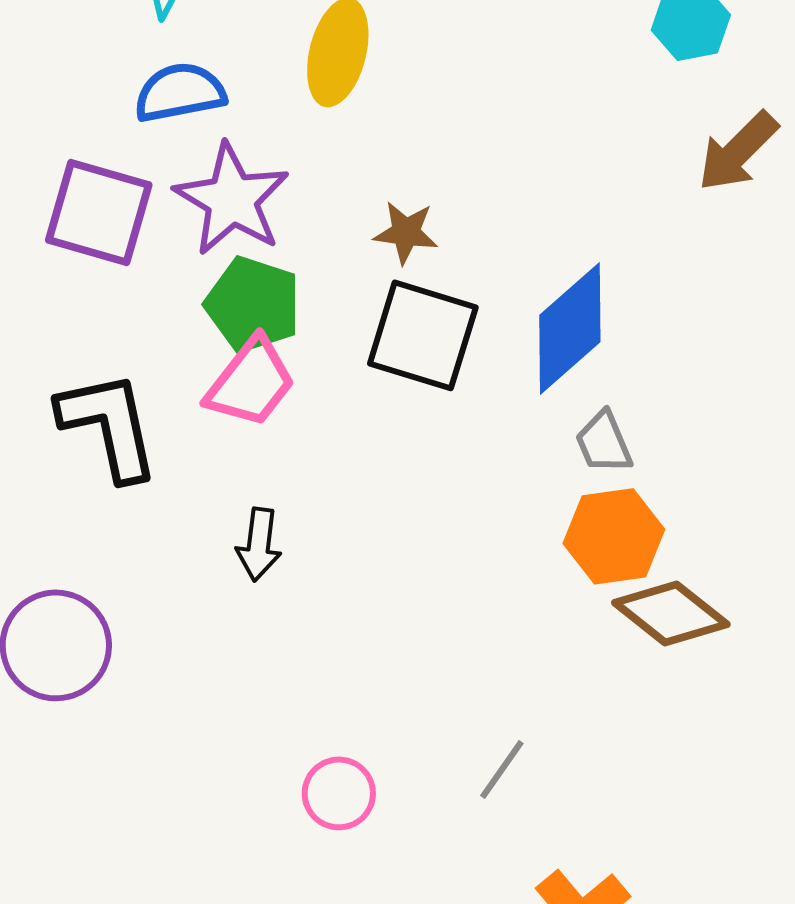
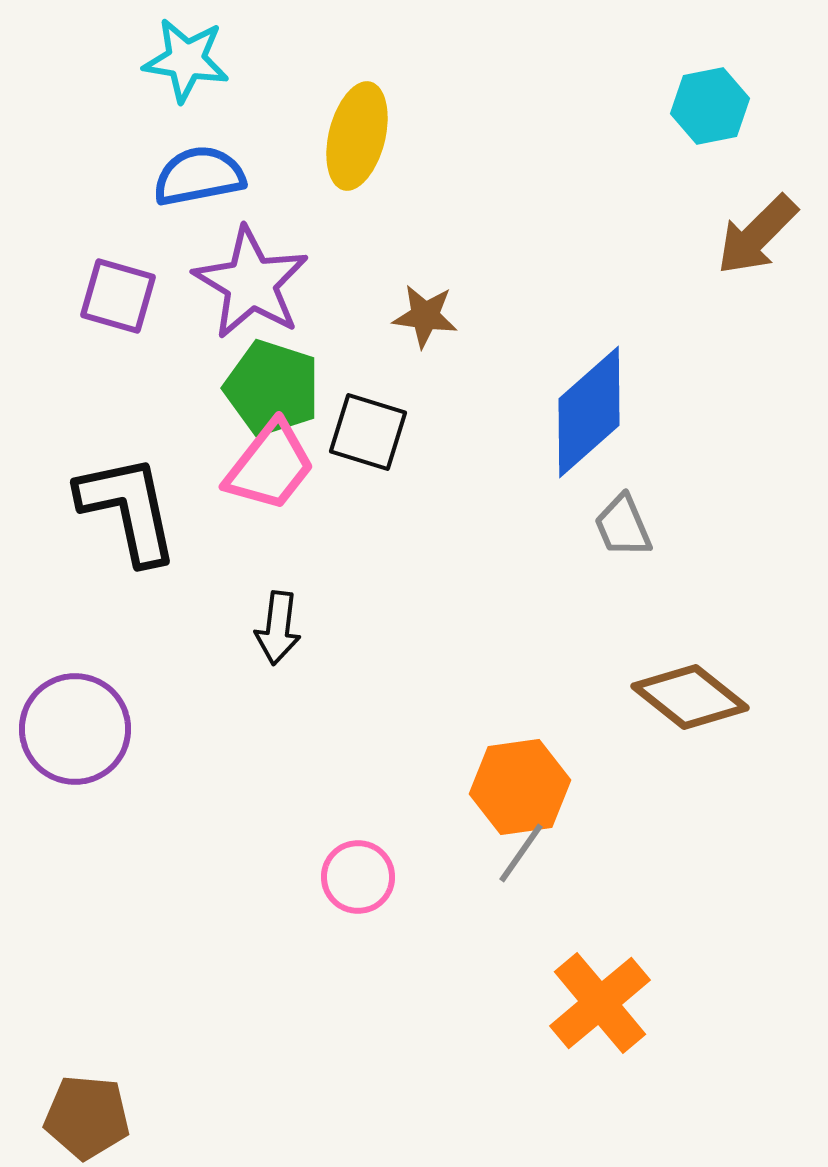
purple square: (99, 212) -> (118, 296), size x0.7
black square: (423, 335) -> (368, 432), moved, size x0.7
orange hexagon: (614, 536) -> (520, 787), moved

